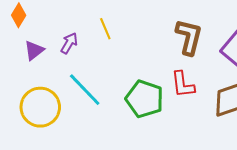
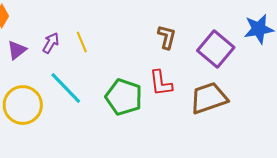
yellow line: (105, 29) -> (82, 42), moved
brown L-shape: (189, 37) -> (167, 37), size x0.7

